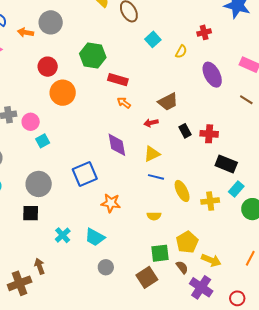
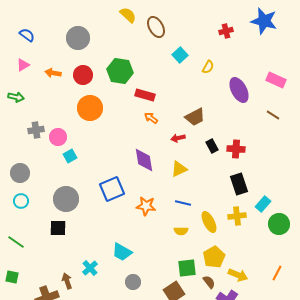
orange arrow: (26, 32) -> (53, 73), moved
red cross: (204, 32) -> (226, 31), moved
red circle: (48, 67) -> (83, 75), moved
black rectangle: (226, 164) -> (239, 184), moved, turned 50
blue line: (156, 177) -> (183, 203), moved
yellow ellipse: (182, 191) -> (209, 222), moved
orange star: (111, 203) -> (146, 206), moved
cyan cross: (63, 235) -> (90, 268), moved

